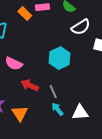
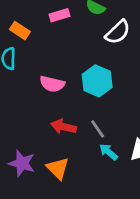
orange rectangle: (25, 13) -> (20, 31), moved
pink semicircle: (14, 64) -> (52, 84), moved

